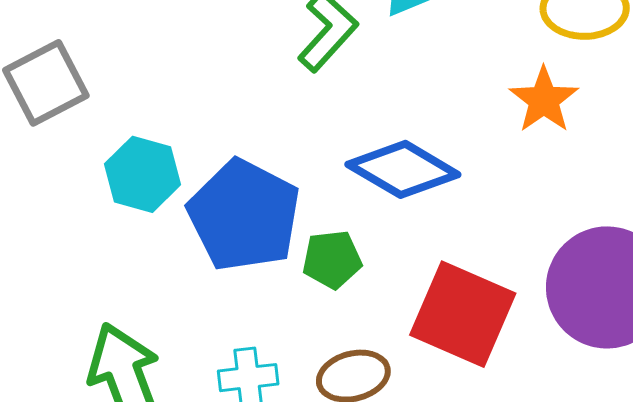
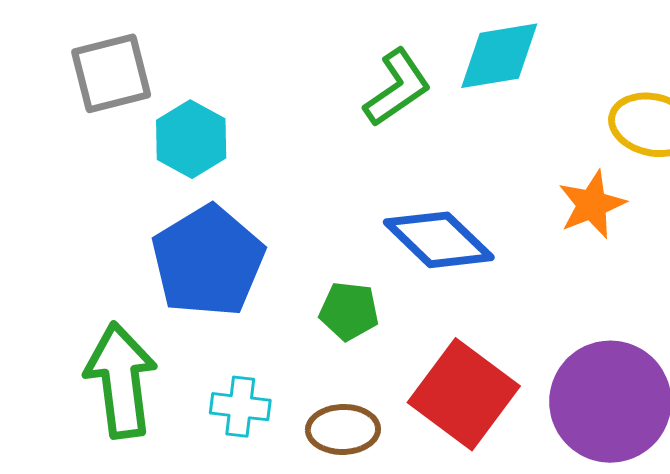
cyan hexagon: (142, 174) -> (191, 139), moved
blue pentagon: (244, 215) -> (208, 261), moved

